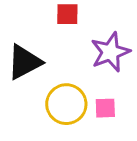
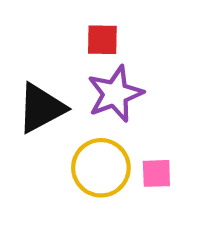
purple star: (110, 52) -> (115, 94), moved

